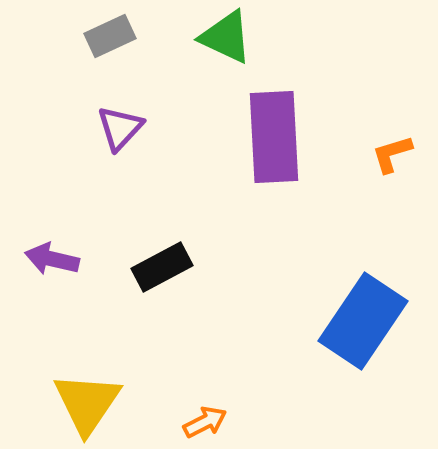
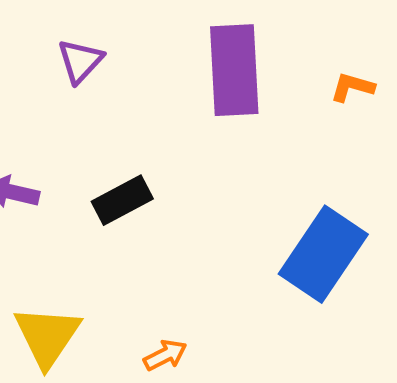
orange L-shape: (392, 154) -> (352, 87), turned 33

